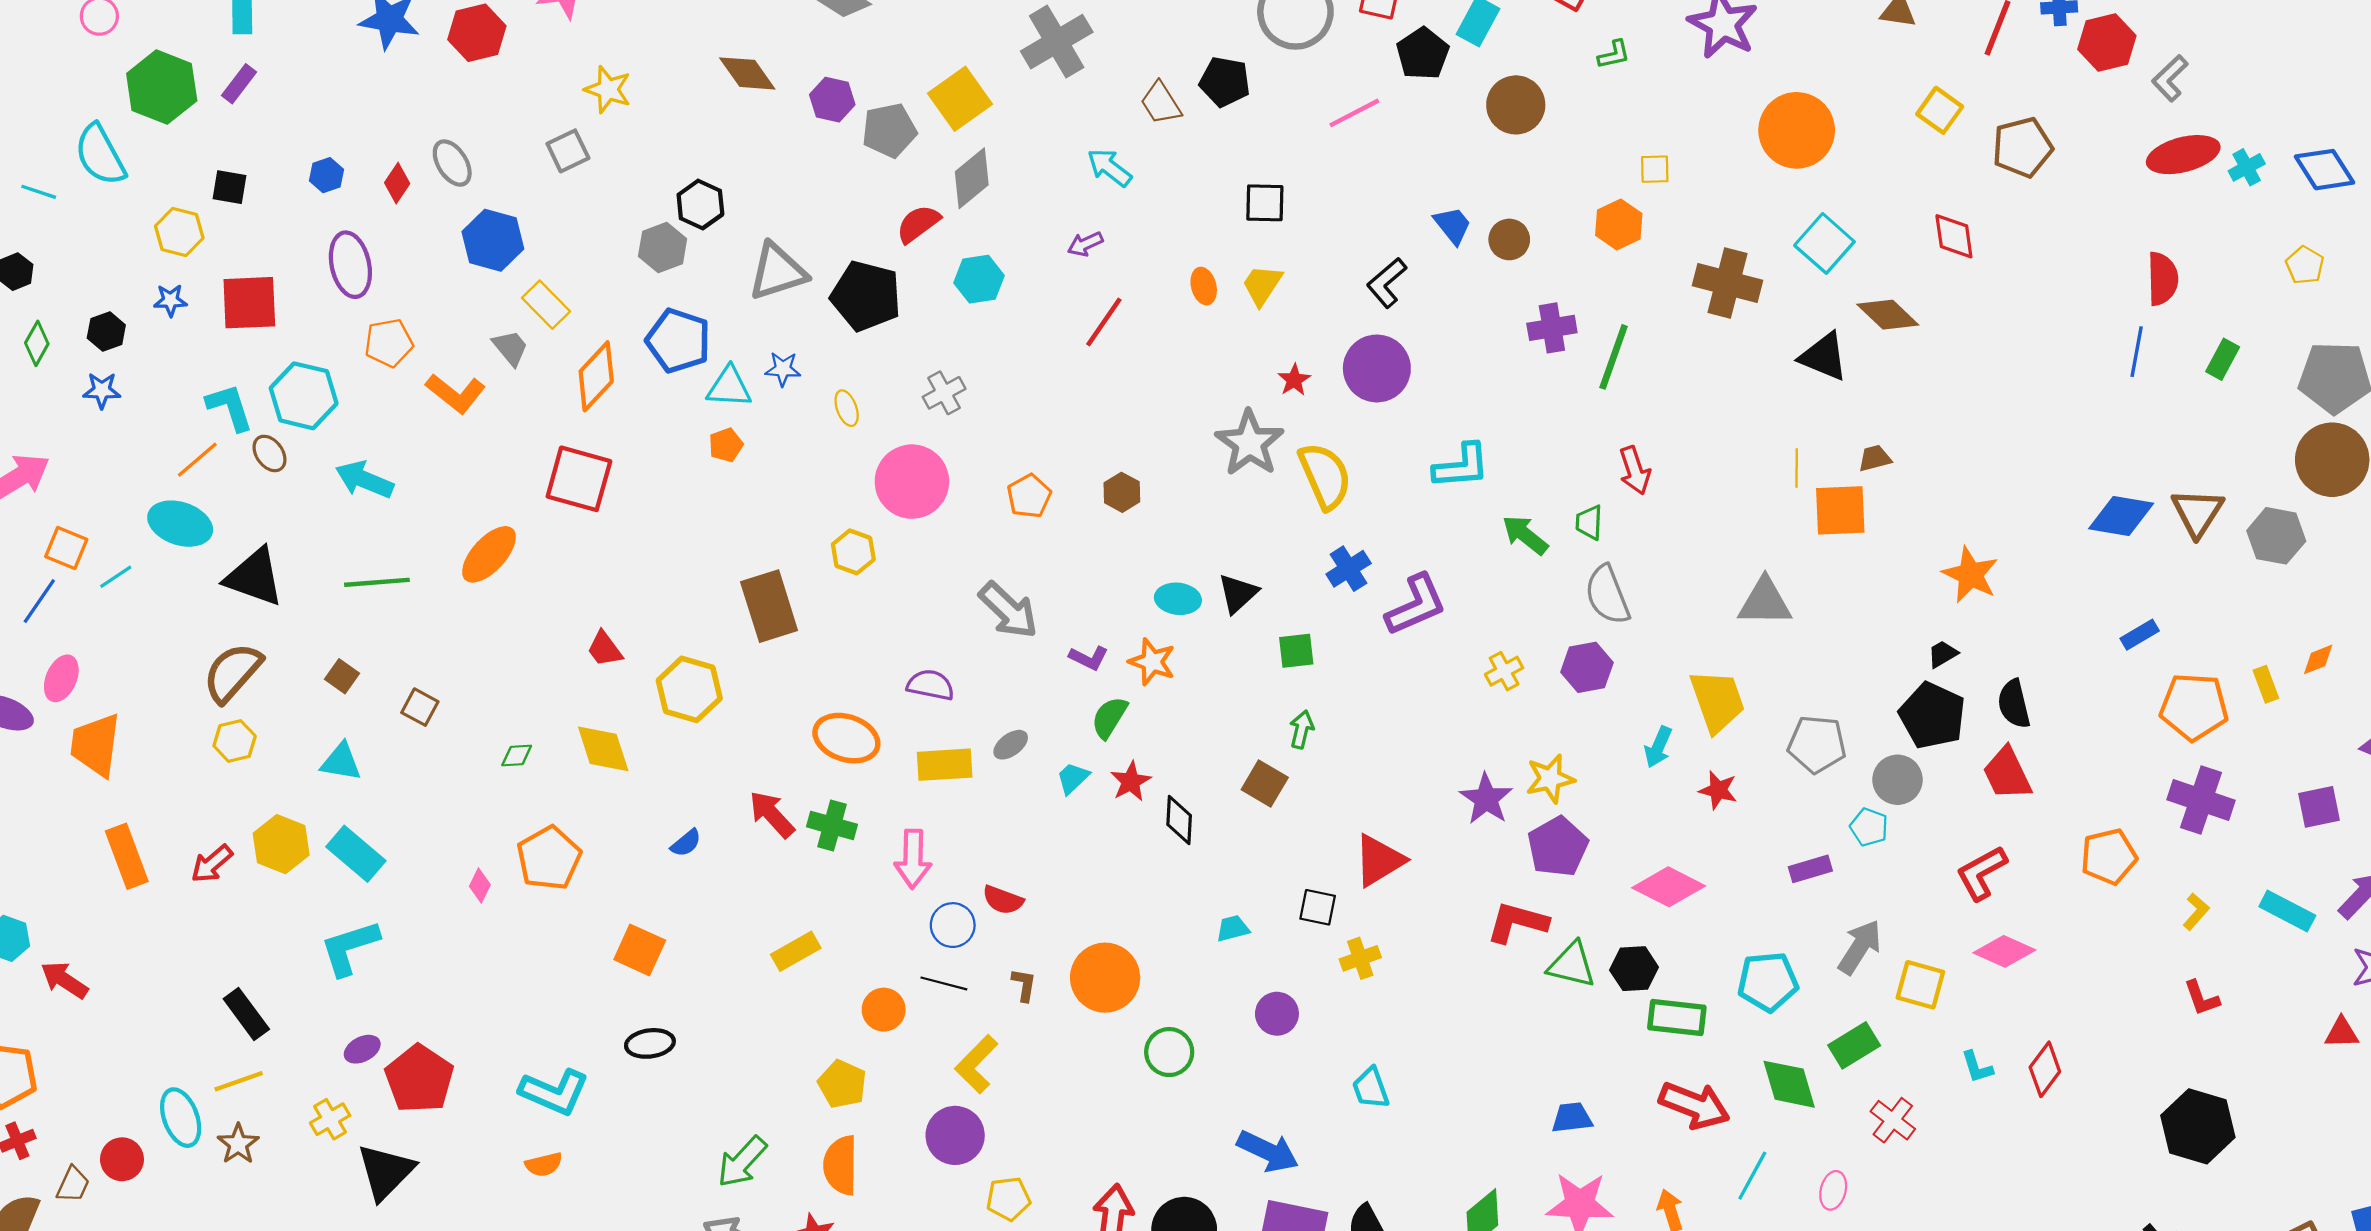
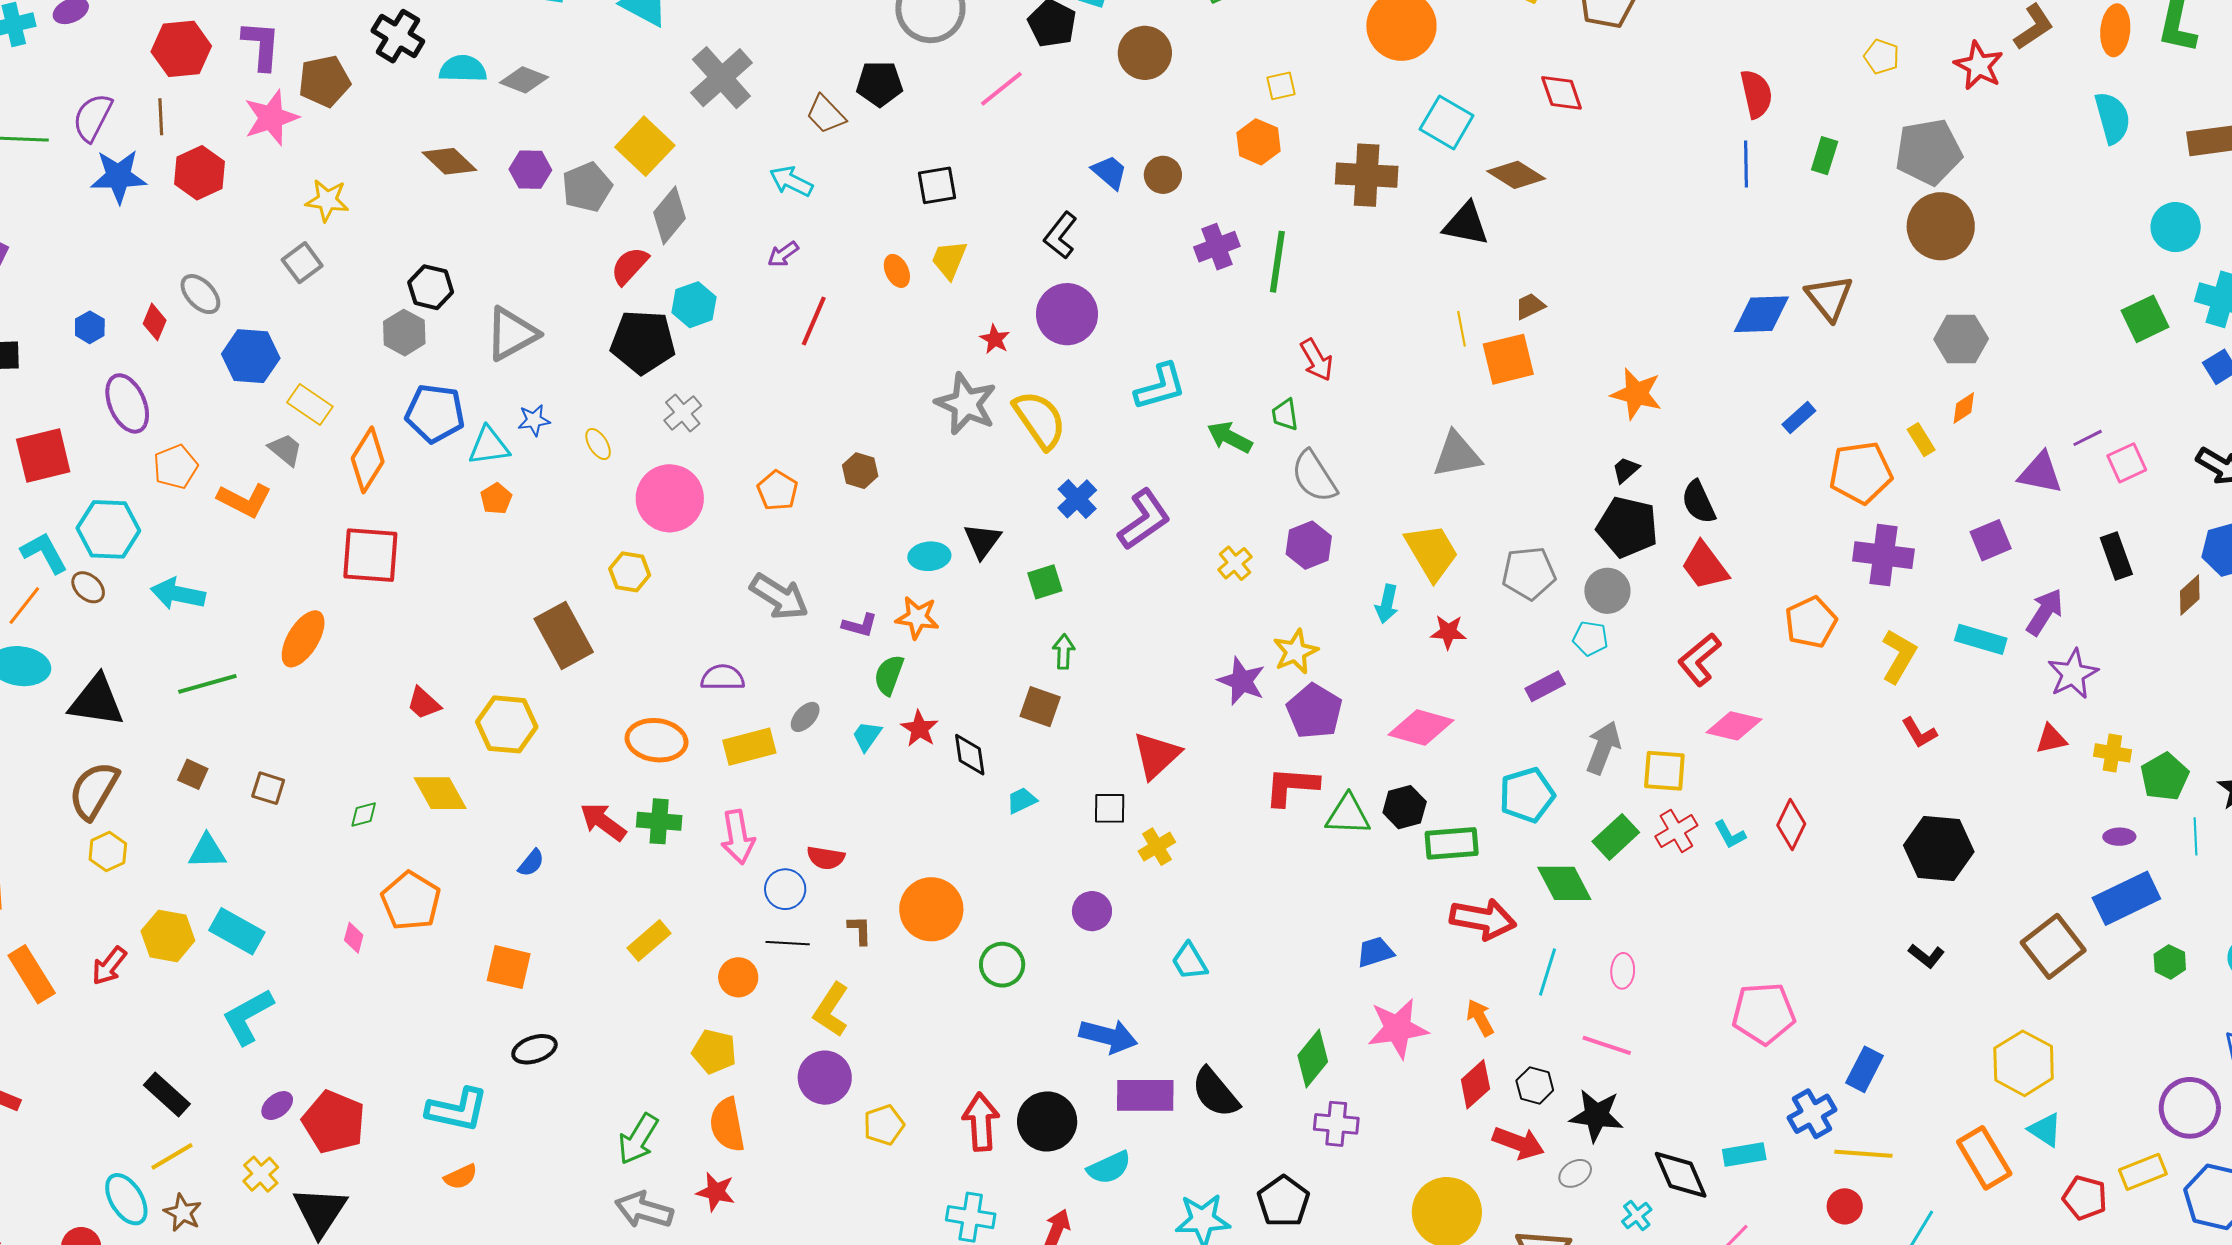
black pentagon: (866, 296) -> (643, 342), moved
gray hexagon: (2276, 536) -> (1961, 339), moved
yellow L-shape: (2196, 912) -> (1899, 656), size x1.6
cyan trapezoid: (1233, 928) -> (1022, 800), moved
red cross: (1893, 1120) -> (1676, 831), moved, turned 33

